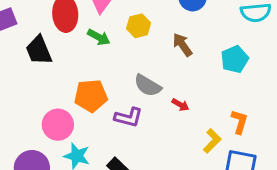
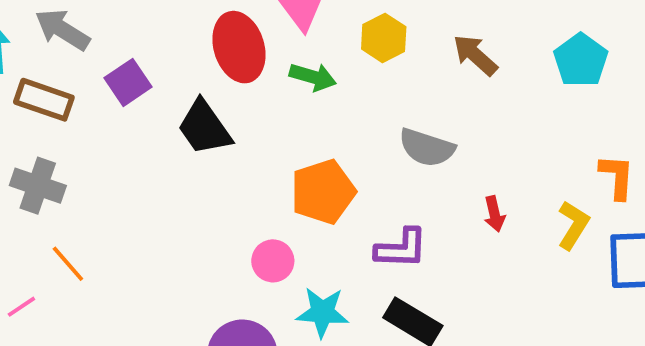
red arrow: (180, 105) -> (494, 214), moved, turned 60
purple L-shape: (128, 117) -> (401, 248), moved
pink circle: (58, 125) -> (273, 261), size x0.7

